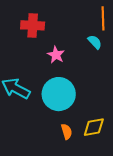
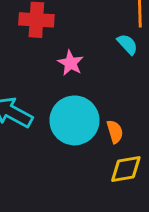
orange semicircle: (67, 132) -> (115, 132), moved

